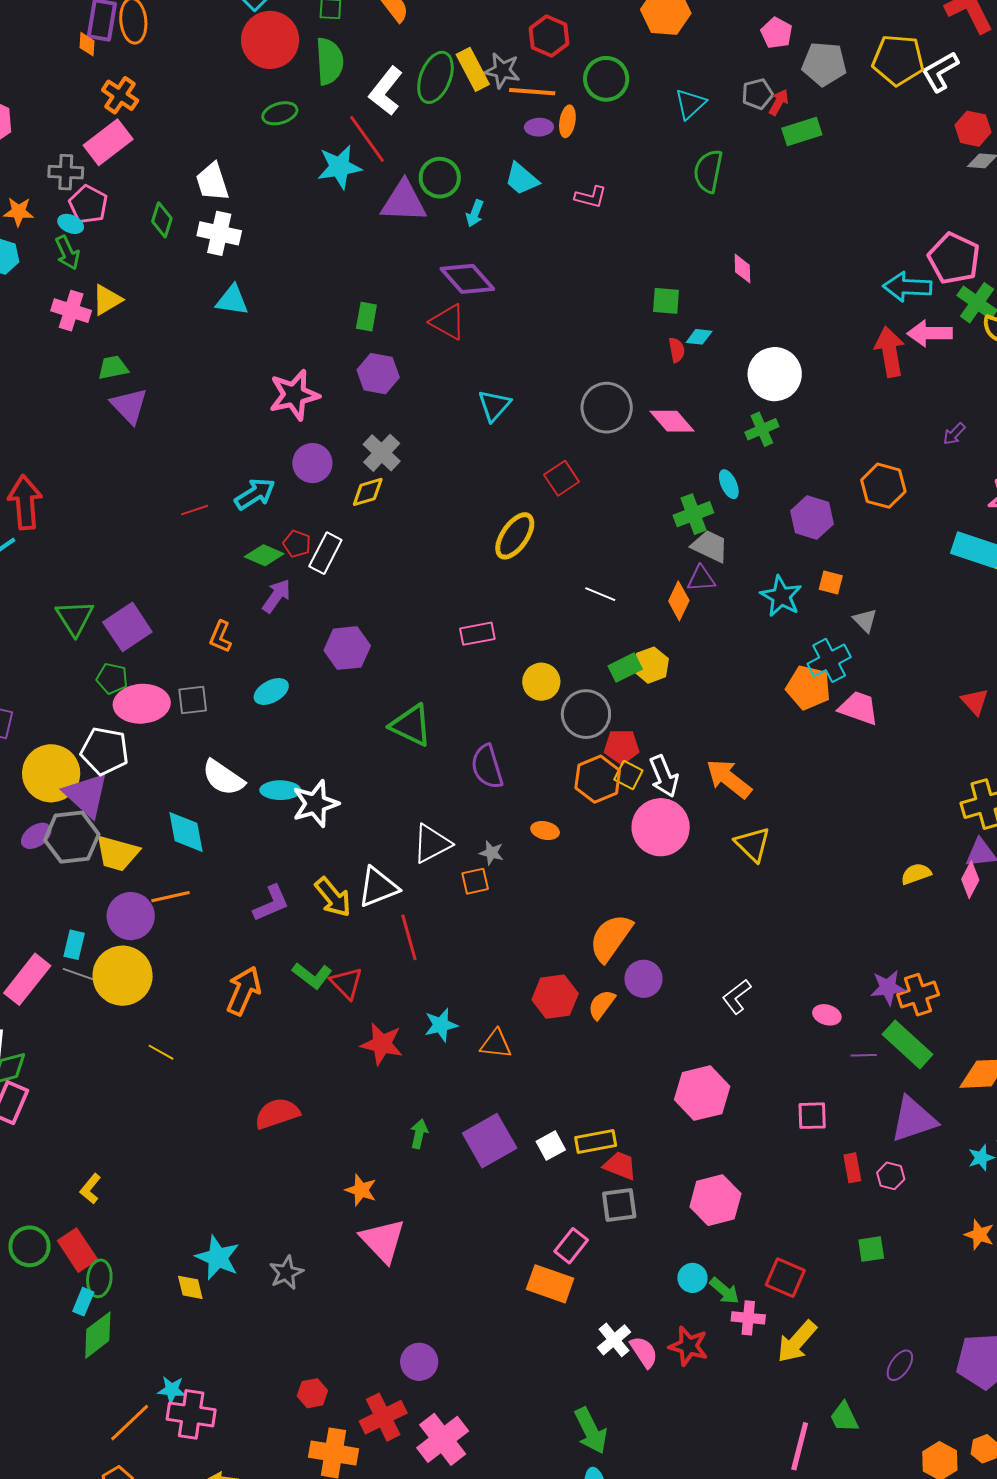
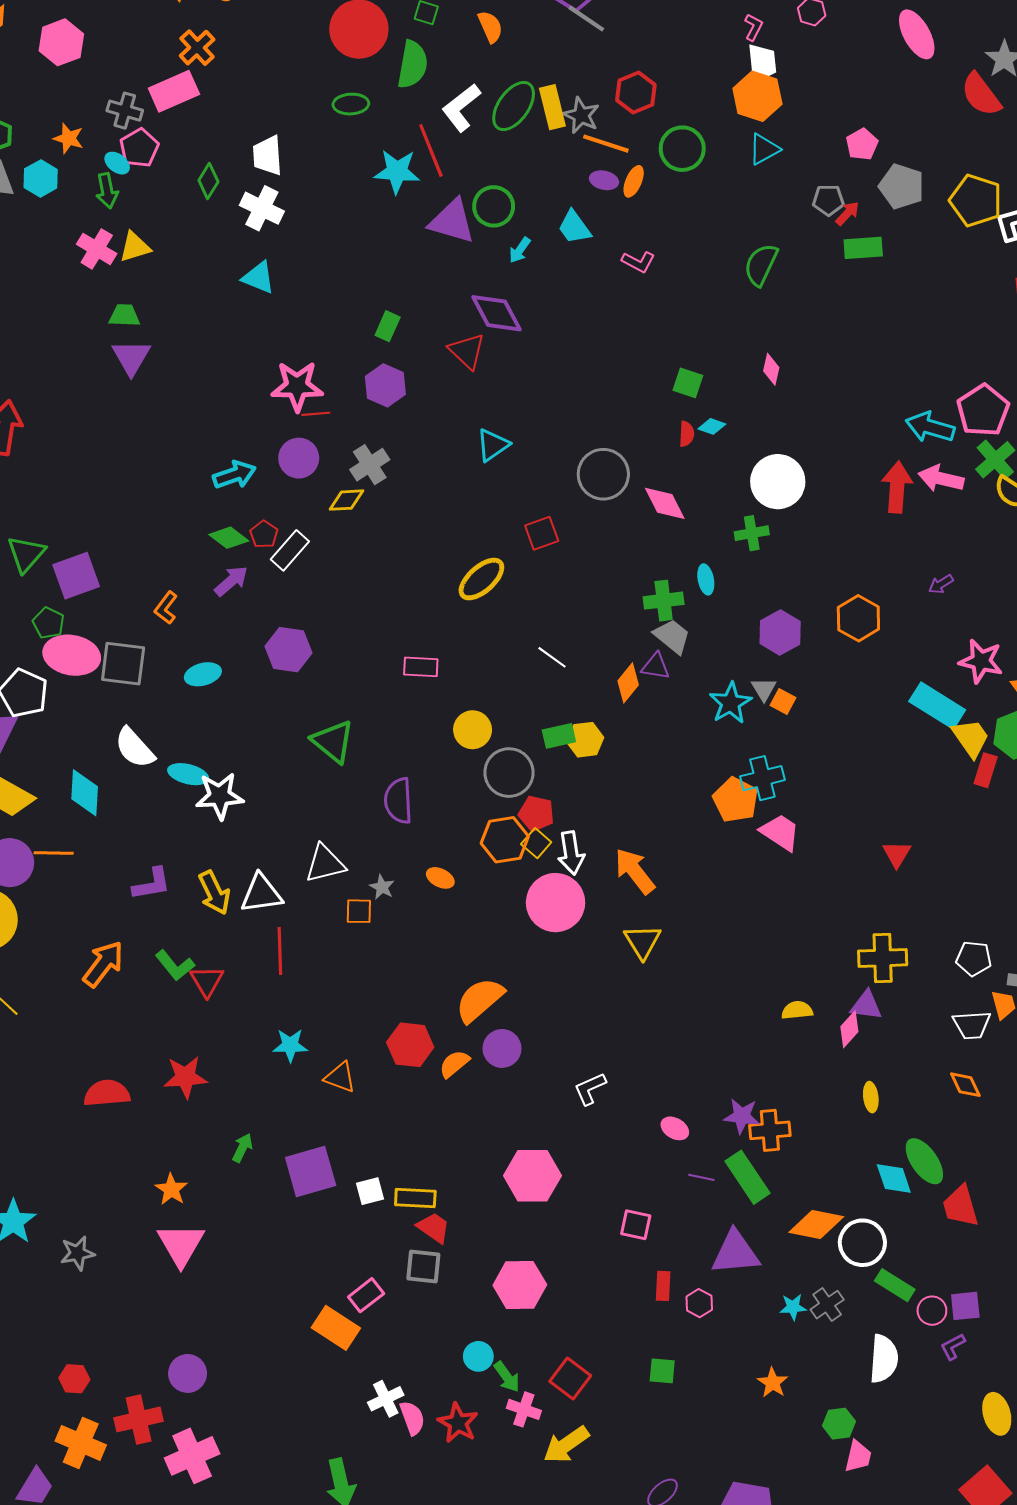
cyan triangle: (690, 104) -> (764, 149), moved
red line: (195, 510) -> (316, 414), moved
gray triangle: (865, 620) -> (764, 689), moved
gray square: (193, 700) -> (123, 664), size x1.5
red star: (382, 1044) -> (185, 1077), moved, turned -30

